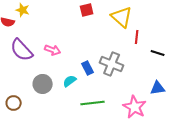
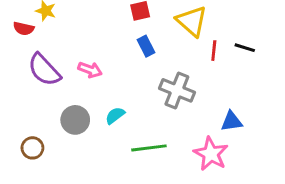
black line: (158, 53) -> (245, 48), moved
blue rectangle: (88, 68) -> (146, 46), moved
blue triangle: (158, 88) -> (232, 121), moved

